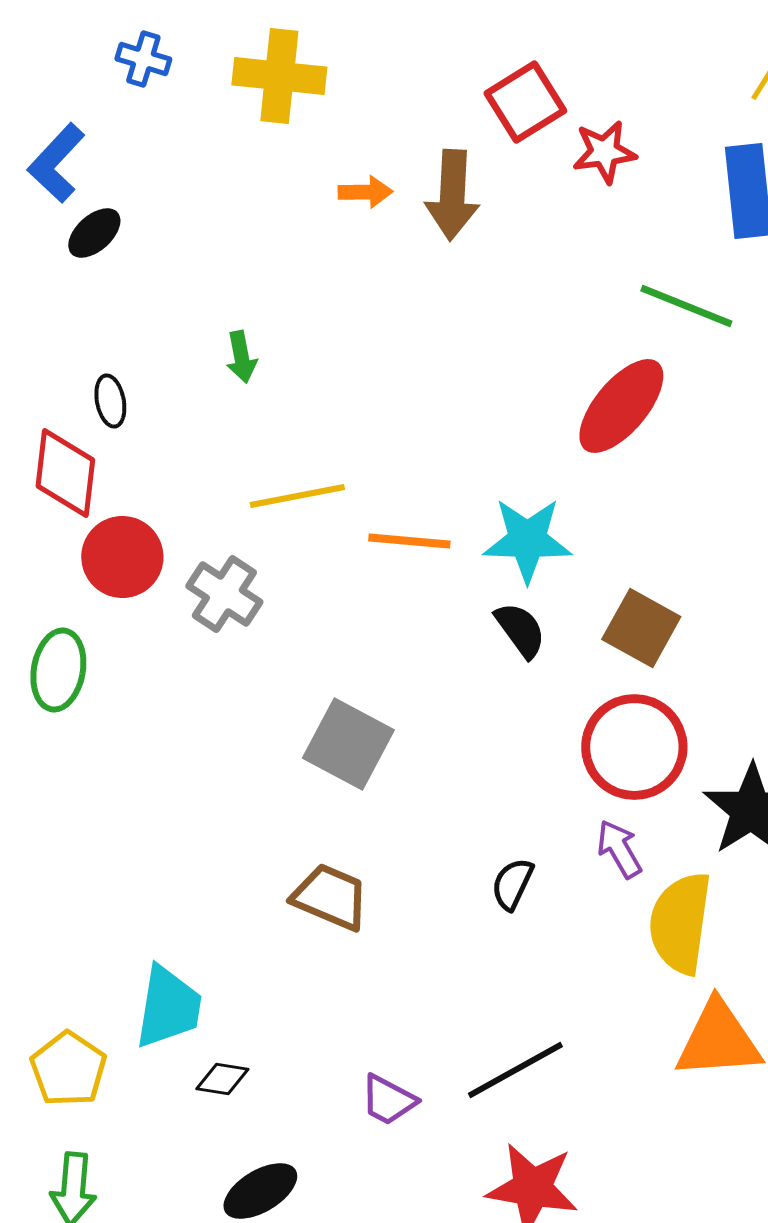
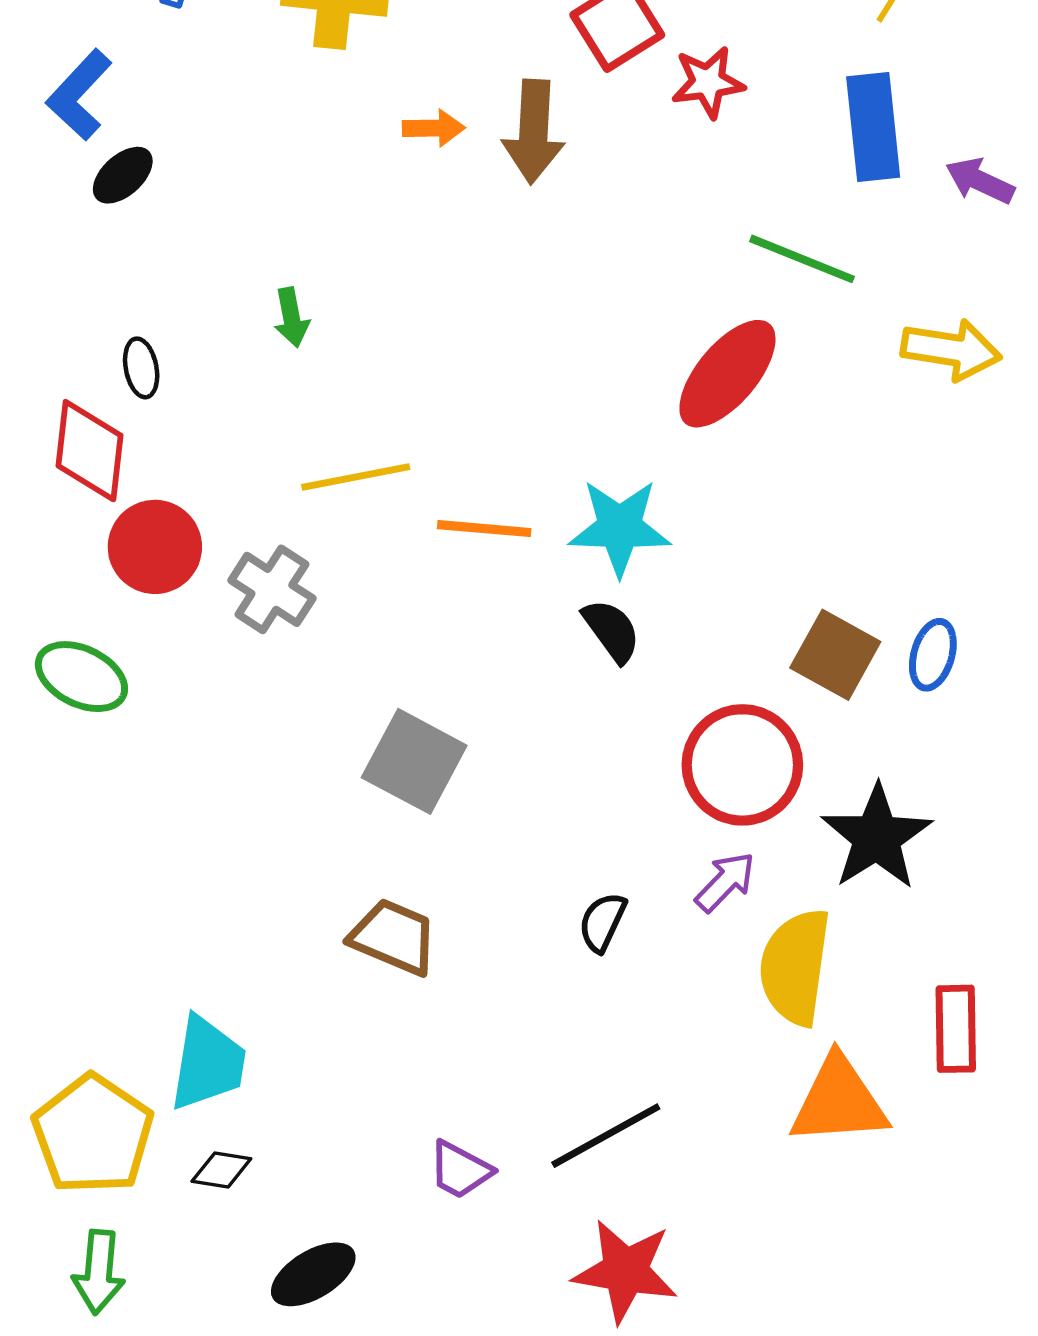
brown square: (641, 628) -> (835, 655), moved
green ellipse: (58, 670) -> (81, 677), turned -74
purple arrow: (619, 849) -> (725, 882), turned 74
yellow pentagon: (68, 1069) -> (93, 1134), size x1.4
black diamond: (222, 1079) -> (221, 1170), moved

